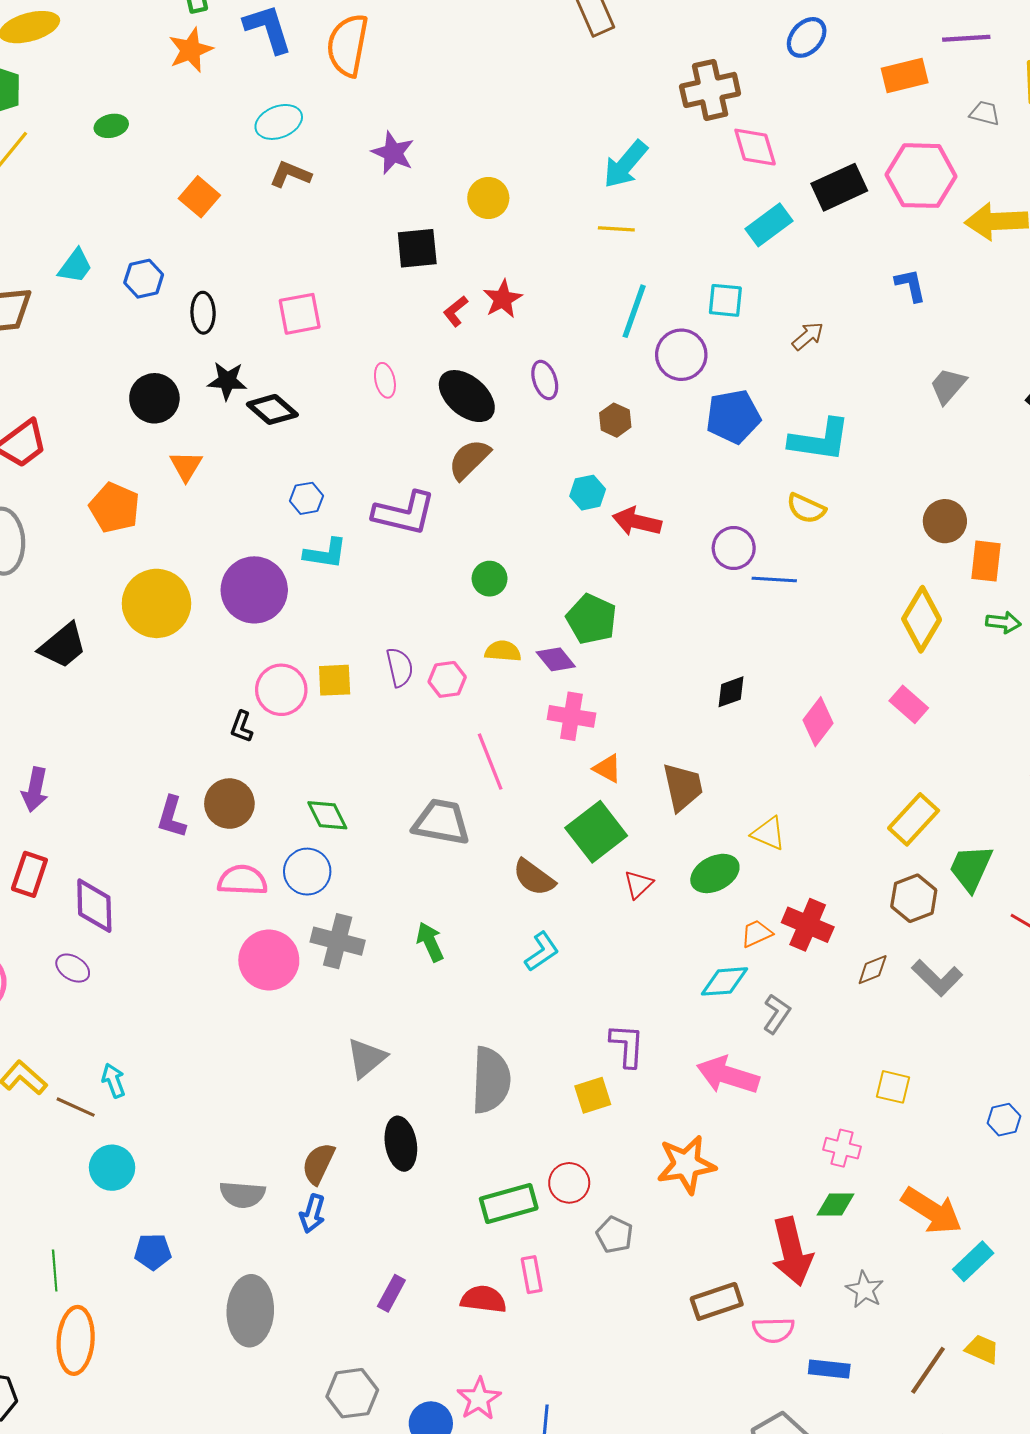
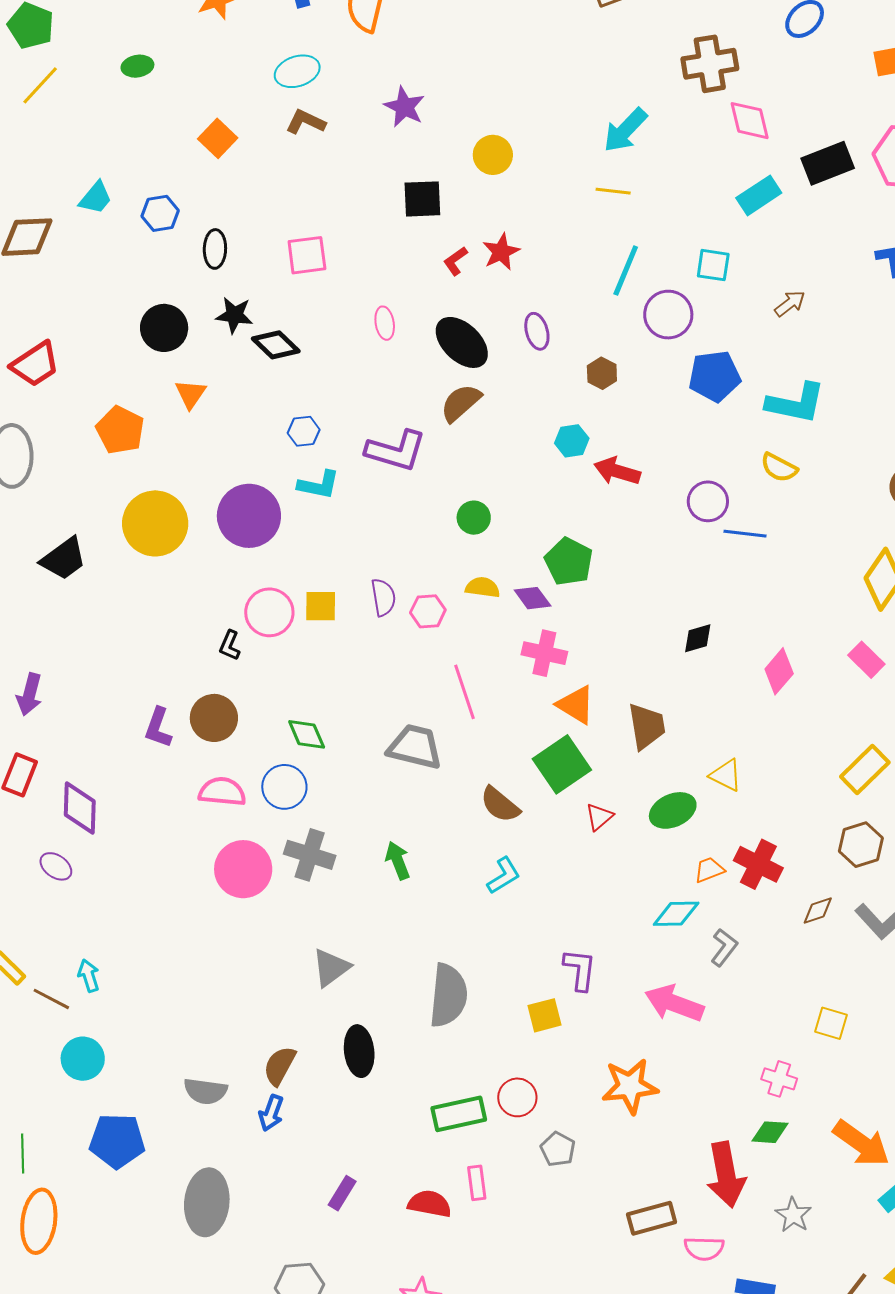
orange triangle: (607, 768) -> (576, 705), size x1.4
blue pentagon: (153, 1252) -> (117, 1141), size x1.6

